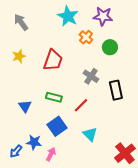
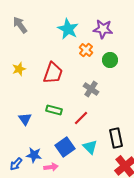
gray arrow: (21, 22) -> (20, 25), moved
black rectangle: (116, 90) -> (116, 138), moved
blue square: (57, 126) -> (65, 147), moved
pink arrow: (51, 154) -> (51, 167), turned 56

